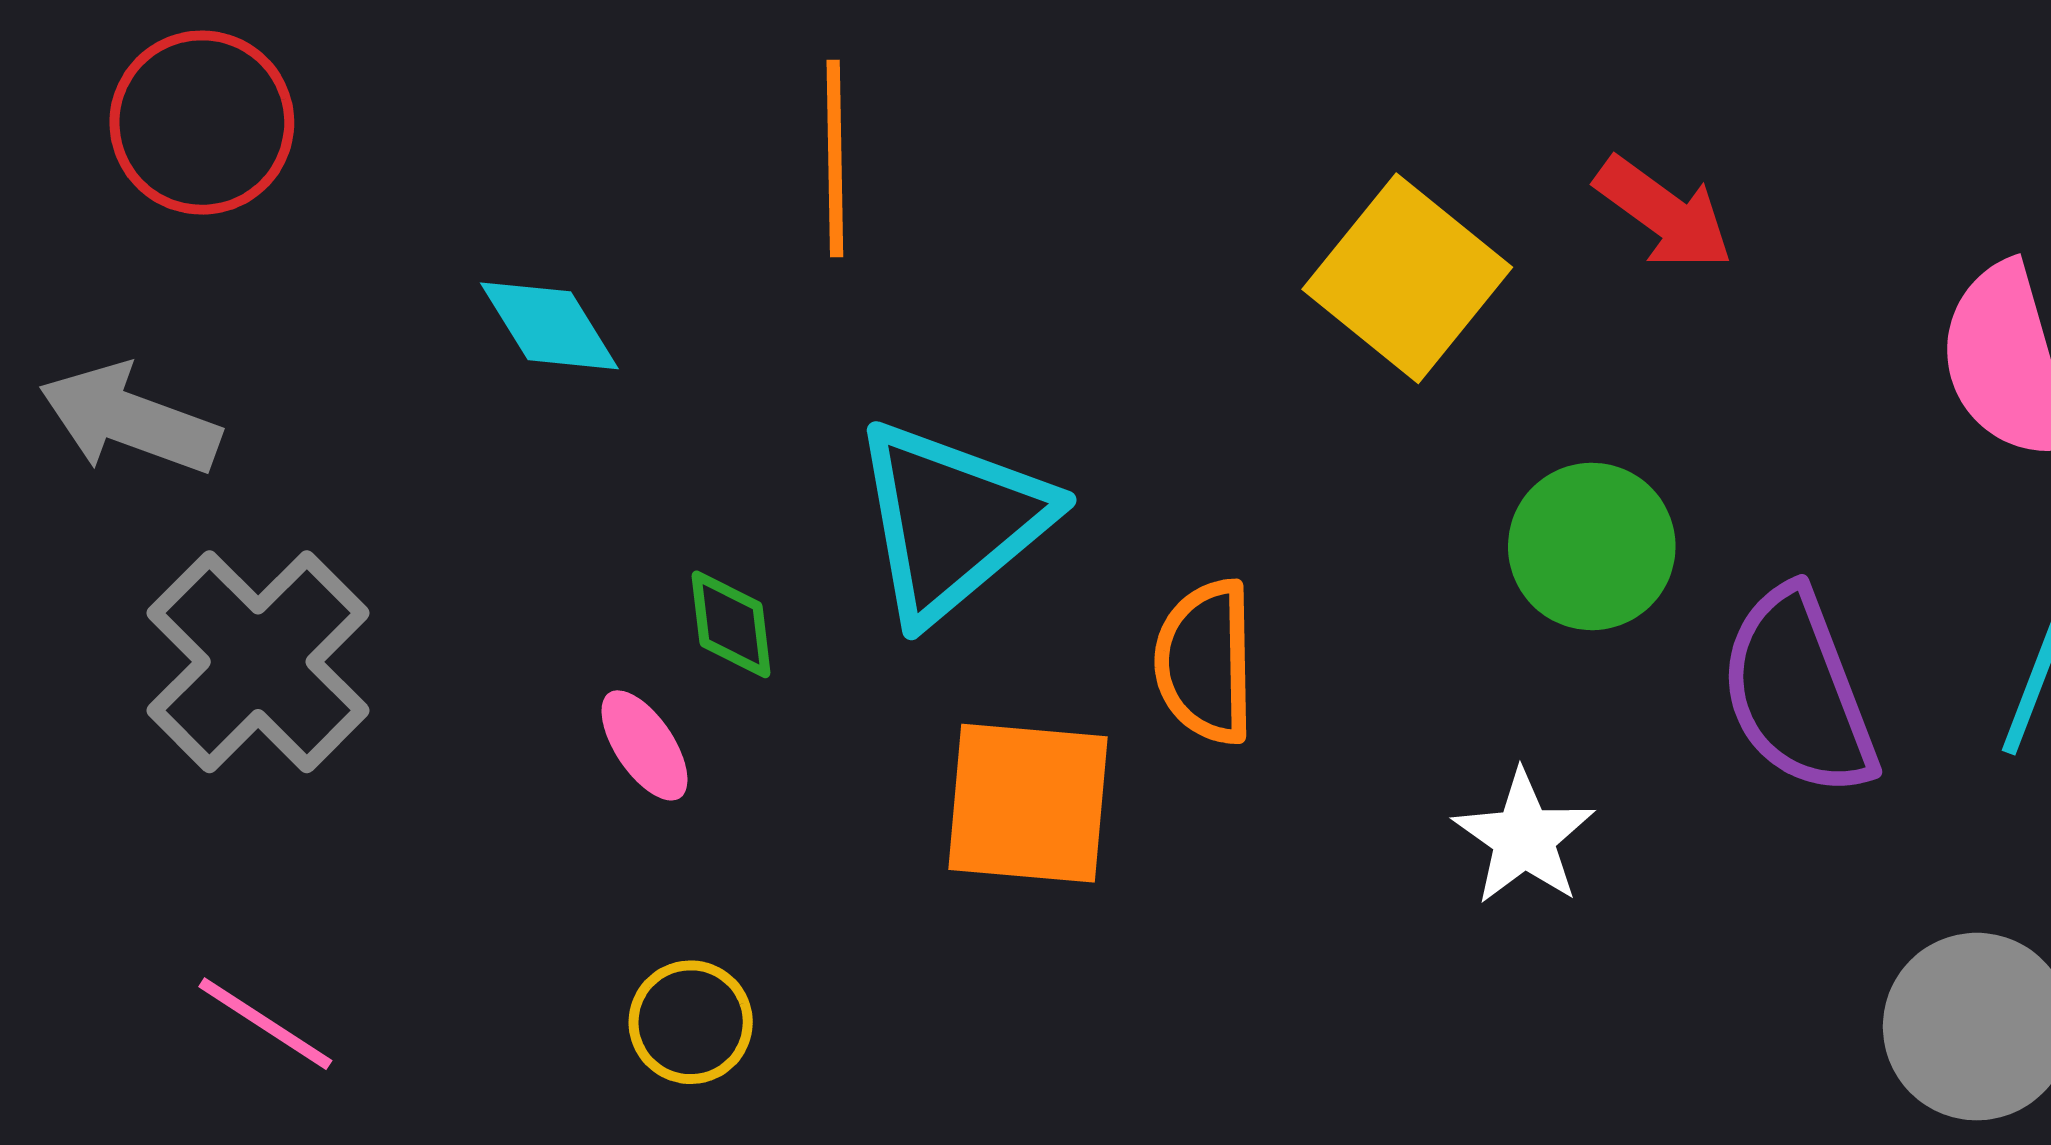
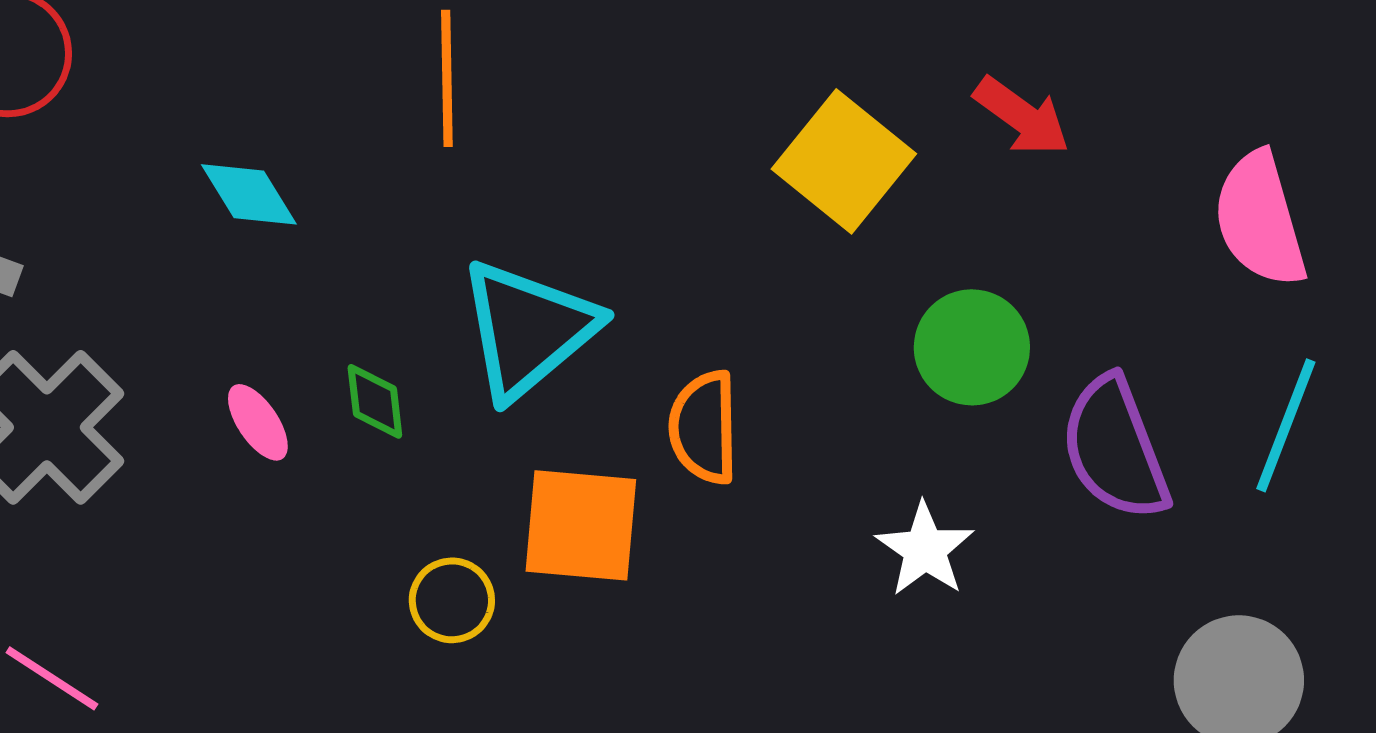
pink ellipse: (644, 745) -> (258, 422), moved
yellow circle: (691, 1022) -> (452, 600), moved

